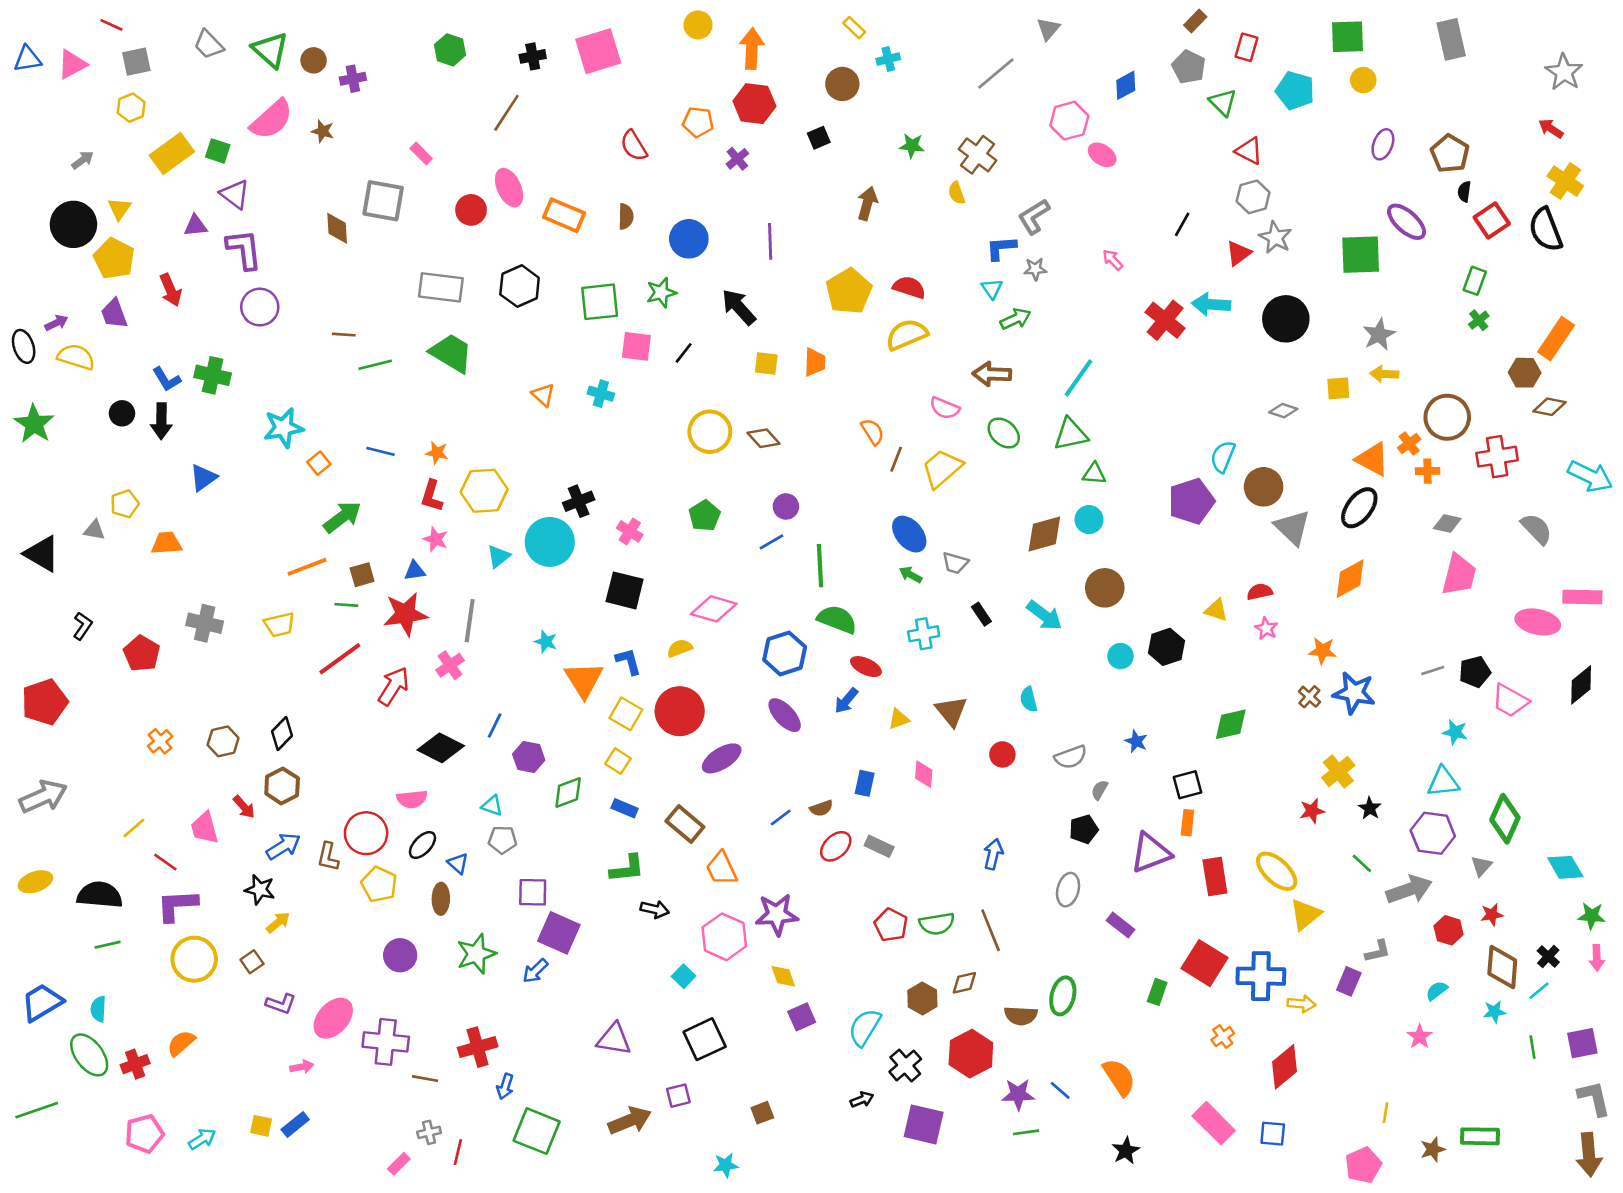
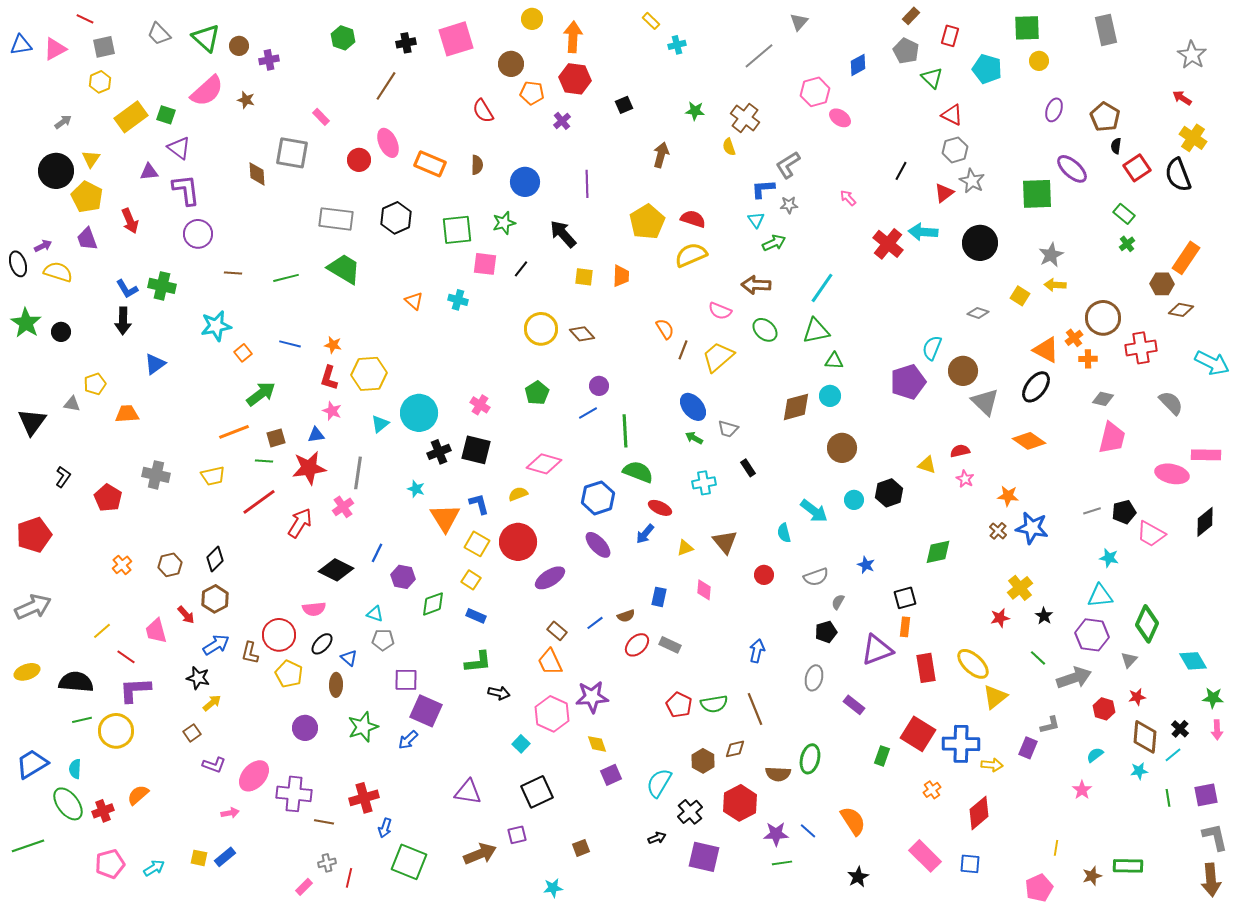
brown circle: (842, 84) -> (511, 64), moved
green rectangle: (1475, 281) -> (1124, 214), turned -70
brown line: (344, 335) -> (233, 273), moved
yellow square: (1338, 388) -> (1020, 296), turned 36
black circle: (122, 413) -> (61, 332), moved
black cross: (579, 501) -> (439, 452), moved
black triangle: (42, 554) -> (32, 422), turned 36
orange diamond: (1350, 579) -> (1029, 441), turned 64
cyan arrow: (1044, 615) -> (814, 511), moved
brown rectangle: (685, 824) -> (557, 631), moved, size x0.7
yellow circle: (194, 959) -> (116, 731), moved

